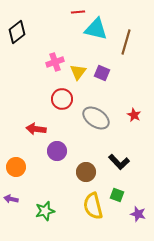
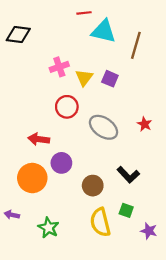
black diamond: (17, 32) -> (18, 34), turned 45
orange circle: (16, 167) -> (32, 178), moved, size x1.4
green star: (45, 211) -> (48, 228), turned -30

